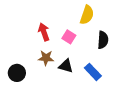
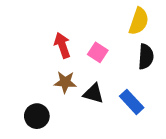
yellow semicircle: (87, 15) -> (139, 21), moved
black circle: (17, 73) -> (37, 116), moved

